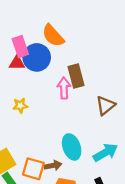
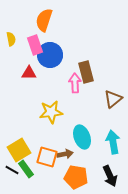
orange semicircle: (53, 36) -> (44, 20), moved, turned 60
red triangle: (17, 63) -> (29, 73), moved
yellow star: (20, 105) -> (51, 112), moved, size x1.6
cyan arrow: (105, 152) -> (113, 142), turned -70

